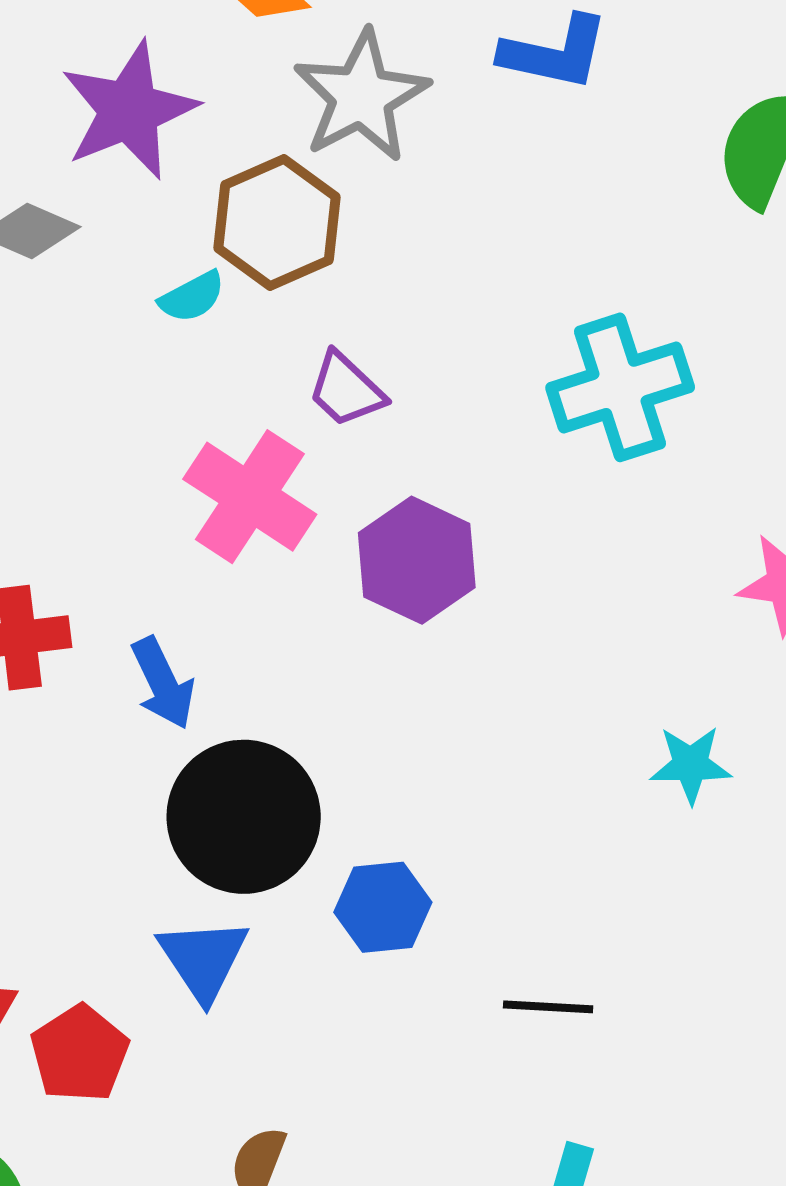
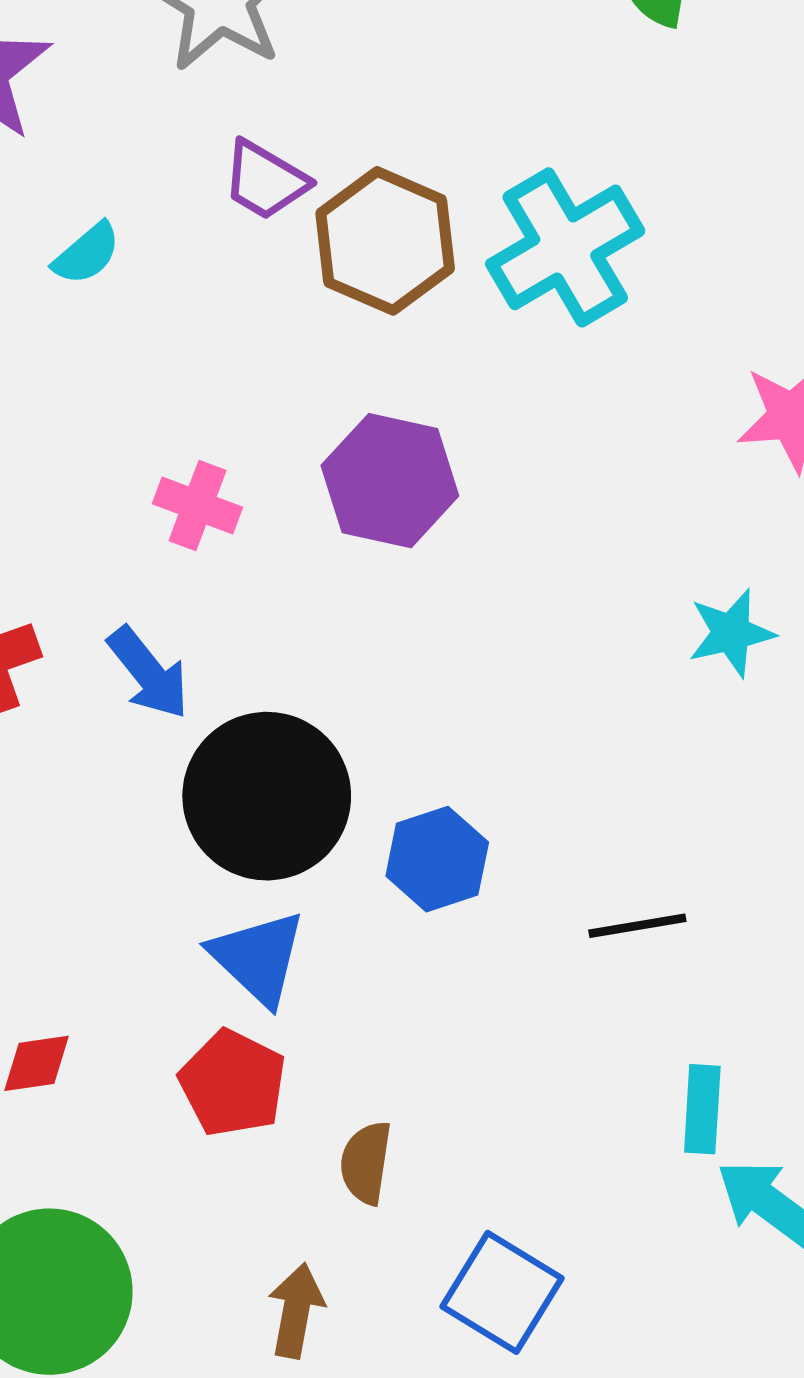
brown hexagon: (277, 222) -> (385, 241), moved
purple trapezoid: (346, 390) -> (265, 180), moved
pink cross: (250, 497) -> (197, 506), moved, size x0.6
red pentagon: (80, 1054) -> (233, 1083), moved

